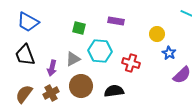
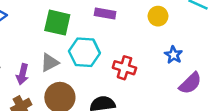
green square: (79, 28) -> (57, 23), size x1.5
yellow circle: (157, 34) -> (158, 16), moved

